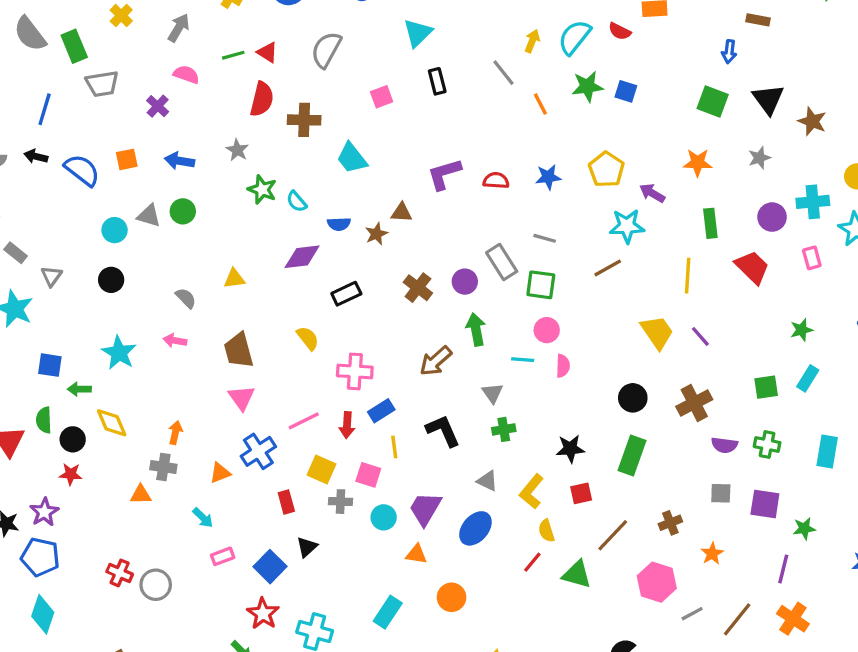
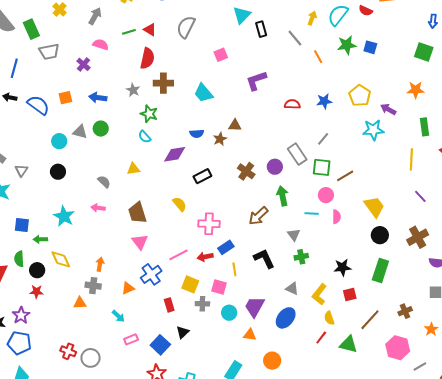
black rectangle: (437, 81) -> (261, 29), moved
brown cross: (304, 120) -> (163, 83), moved
purple L-shape: (444, 174) -> (256, 81), moved
cyan semicircle: (297, 201) -> (145, 137), moved
gray line: (545, 238) -> (323, 139), turned -64
brown line: (608, 268) -> (345, 176), moved
yellow trapezoid: (657, 332) -> (374, 207), moved
red arrow: (347, 425) -> (205, 257), turned 77

